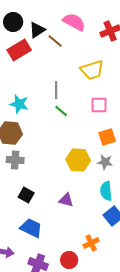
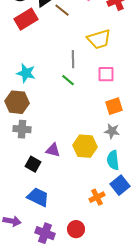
gray line: (56, 90) -> (73, 59), moved
yellow hexagon: (78, 160) -> (85, 146), moved
purple triangle: (66, 200) -> (53, 150), moved
orange cross: (91, 243) -> (97, 197), moved

